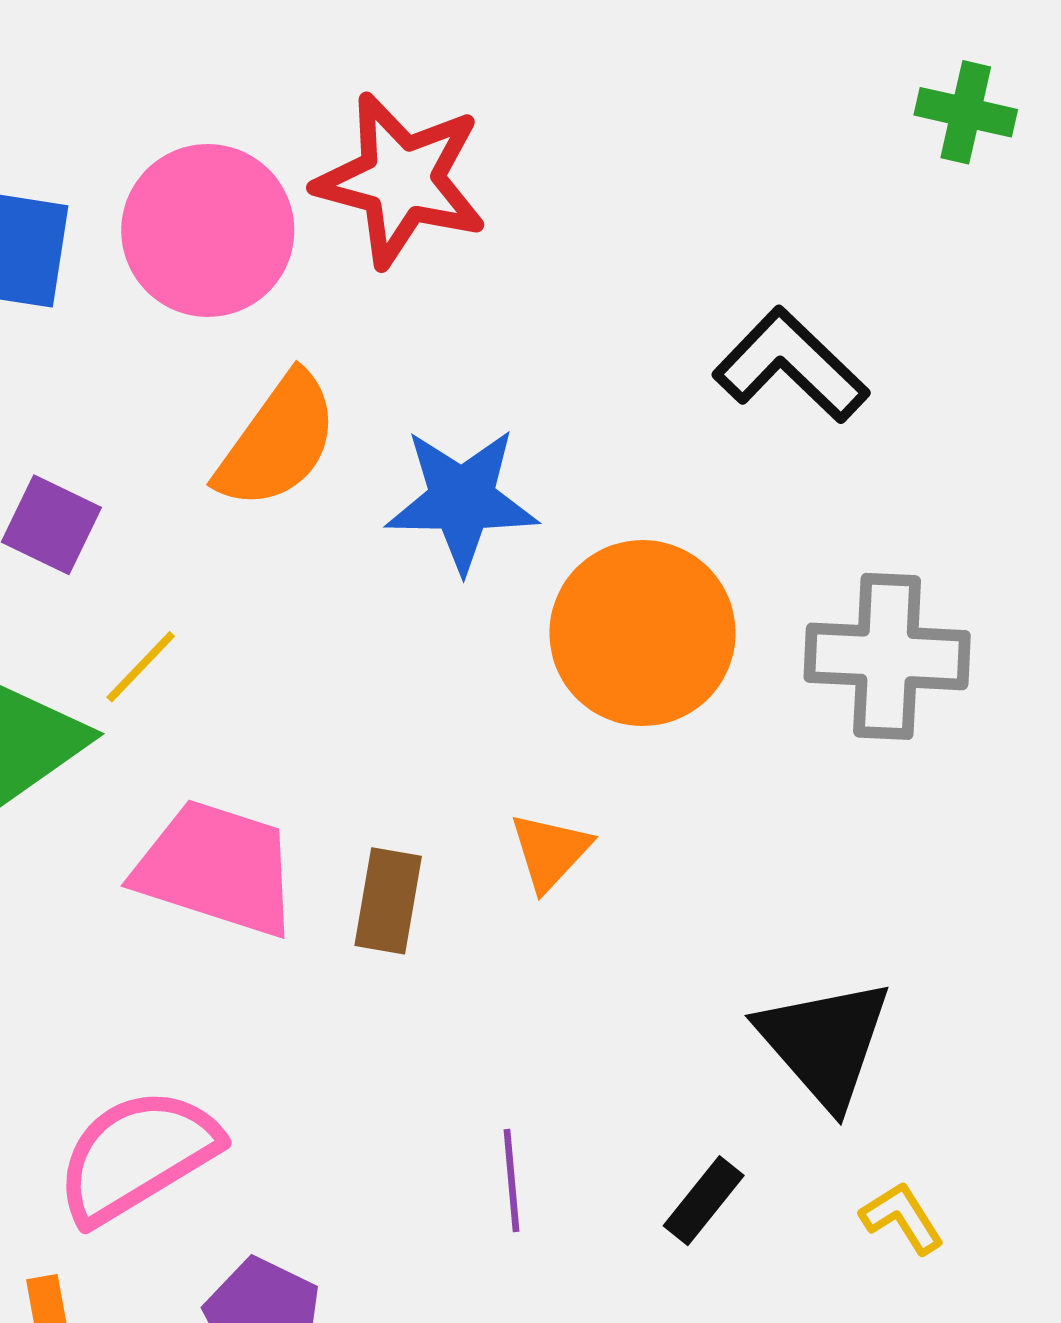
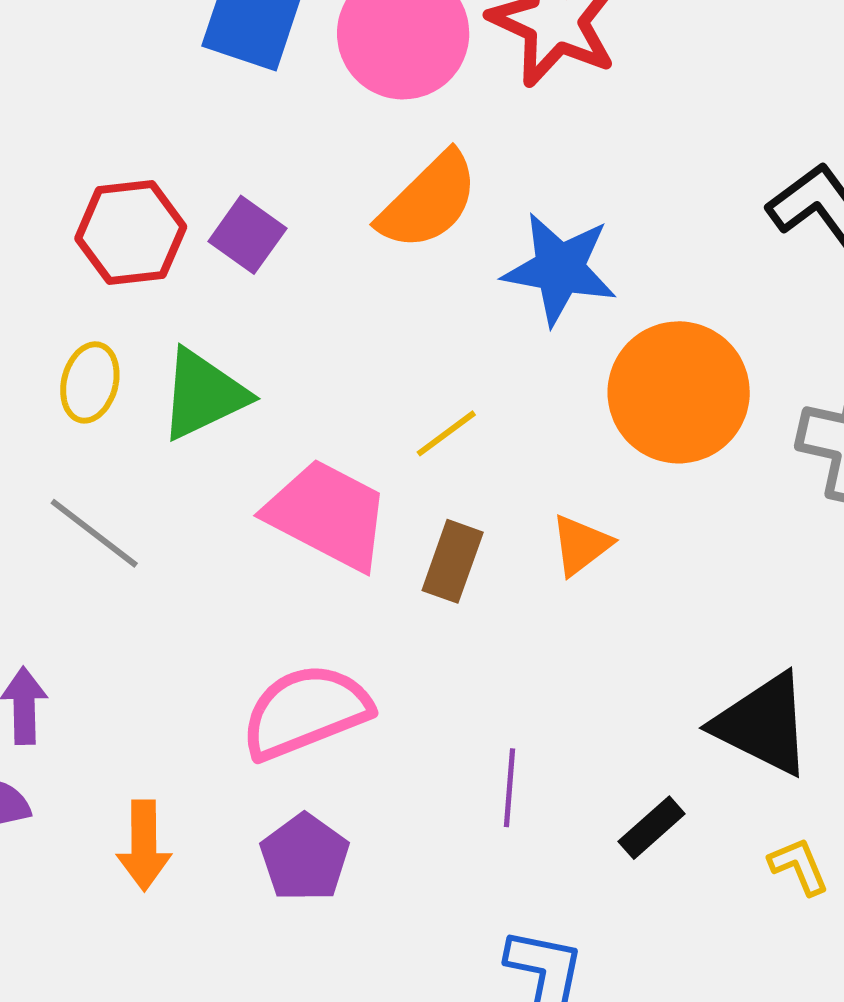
yellow line: (141, 667) -> (446, 433), moved
black triangle: (825, 1043) -> (763, 724), turned -32
pink semicircle: (137, 1156) -> (306, 711), moved

